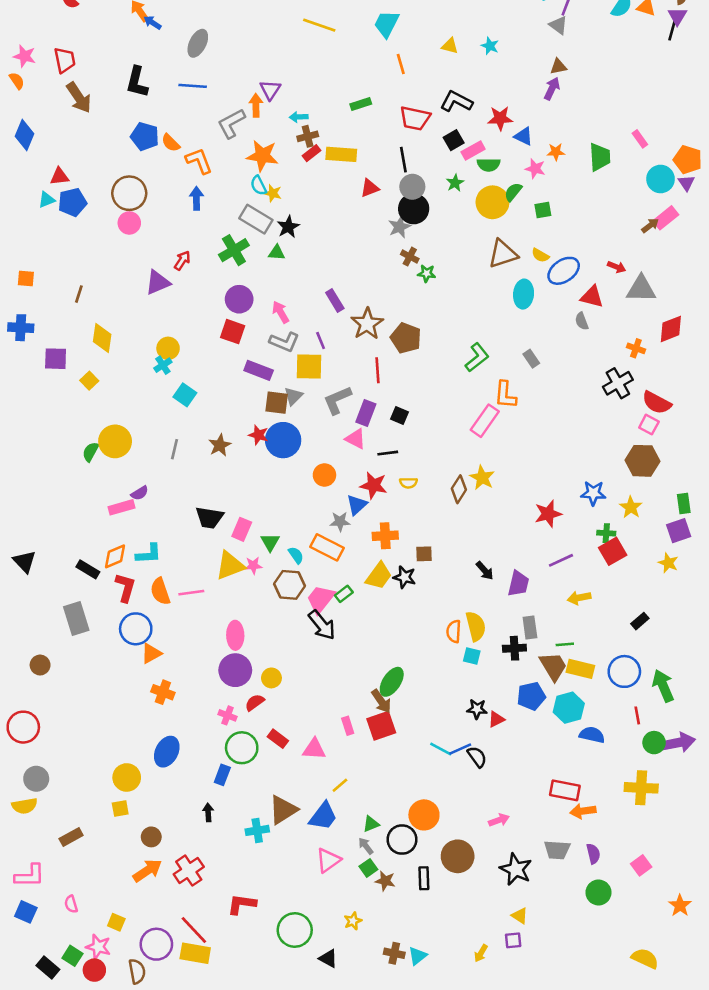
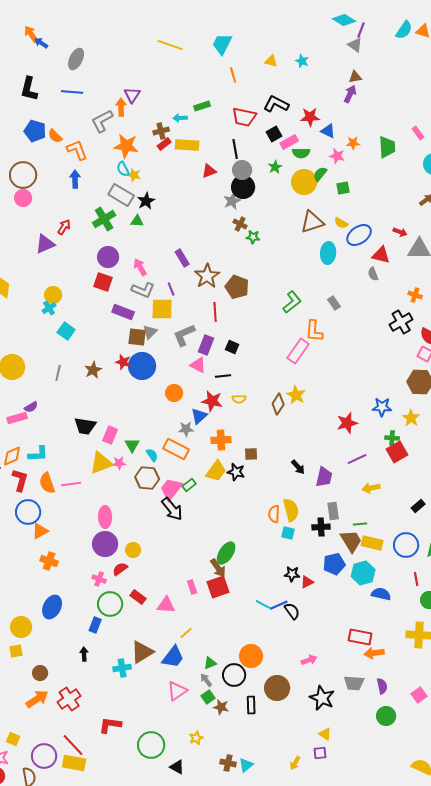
cyan arrow: (299, 117) -> (180, 118), moved

